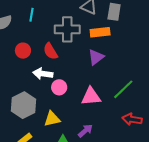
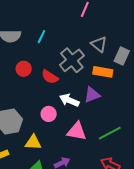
gray cross: (67, 29) -> (72, 60), turned 35
red semicircle: (50, 51) -> (50, 77), turned -42
white arrow: (43, 74) -> (69, 100), moved

